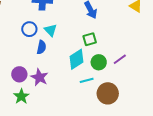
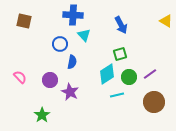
cyan triangle: (50, 30) -> (84, 35), moved
purple circle: (19, 74) -> (50, 80), moved
brown circle: (108, 93) -> (154, 102), moved
green star: (21, 96) -> (42, 115), moved

